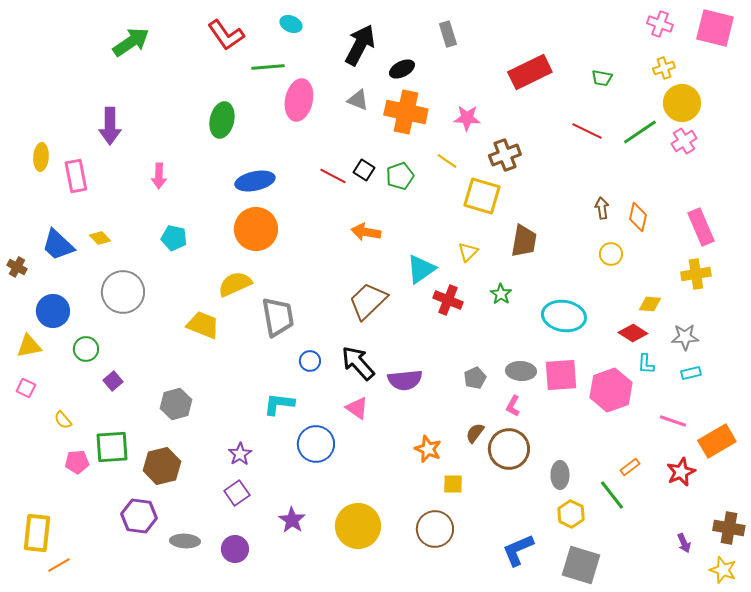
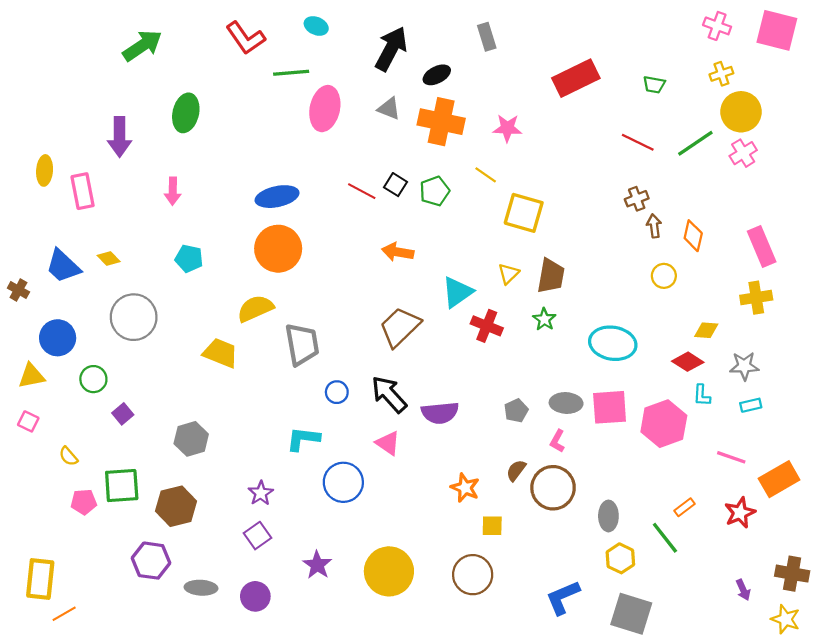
green ellipse: (222, 120) -> (186, 113), moved
brown cross: (505, 155) -> (637, 199), moved, size x0.7
brown trapezoid: (524, 241) -> (551, 276), moved

